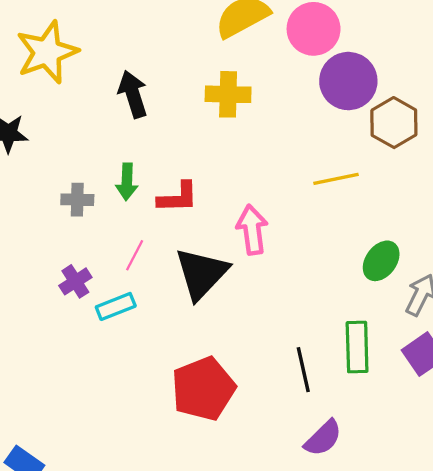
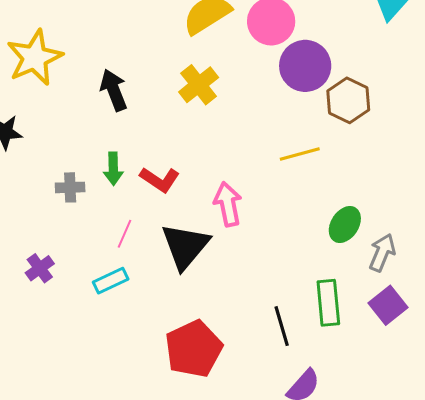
yellow cross: (228, 94) -> (199, 85), turned -36
red L-shape: (178, 197) -> (160, 180), turned 39
purple cross: (75, 281) -> (40, 268), moved

